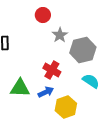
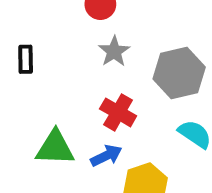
gray star: (60, 35) -> (114, 51), moved

